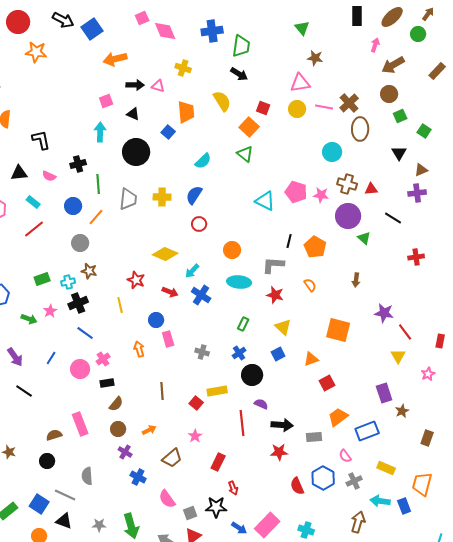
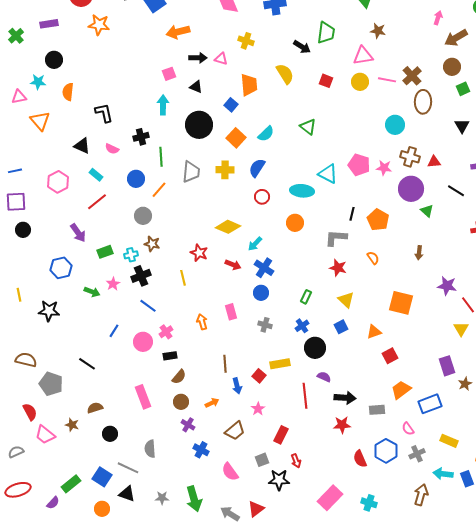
green trapezoid: (241, 46) -> (326, 33), moved
orange square: (249, 127) -> (236, 138), moved
black triangle: (19, 173) -> (82, 146), turned 30
cyan ellipse: (239, 282) -> (302, 191), moved
blue circle: (156, 320) -> (261, 293), moved
purple arrow: (15, 357) -> (78, 233), moved
brown semicircle: (54, 435) -> (95, 408), moved
gray square: (190, 513) -> (262, 460), moved
blue arrow: (239, 528) -> (237, 386), moved, turned 42

